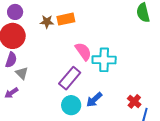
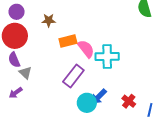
orange rectangle: (66, 19) -> (68, 41), moved
purple semicircle: (11, 60) -> (14, 60), turned 140
red cross: (134, 101) -> (129, 101), moved
cyan circle: (71, 105) -> (87, 103), moved

